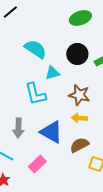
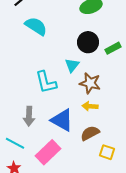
cyan semicircle: (35, 49) -> (36, 26), moved
cyan triangle: (52, 73) -> (72, 65), moved, turned -35
pink rectangle: (37, 164) -> (48, 152), size x1.4

